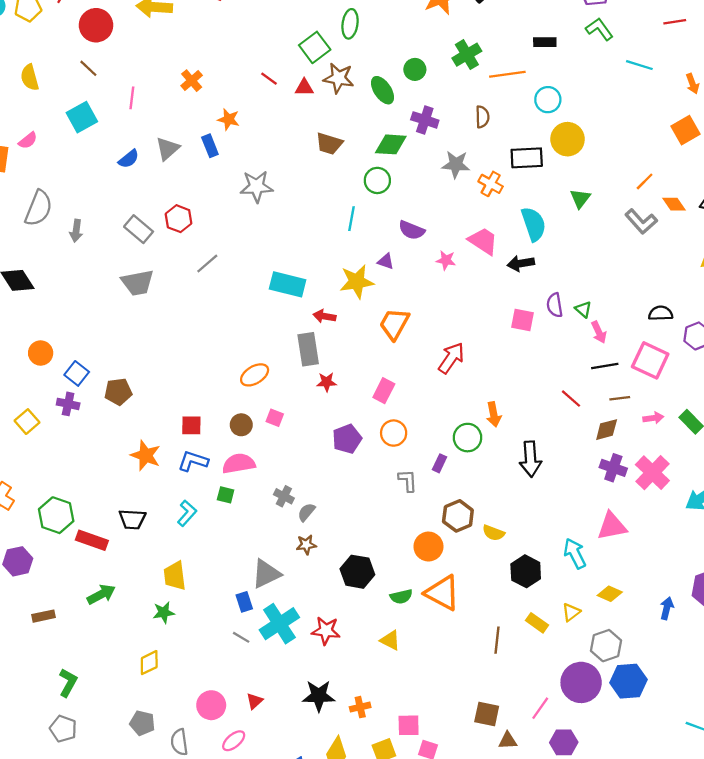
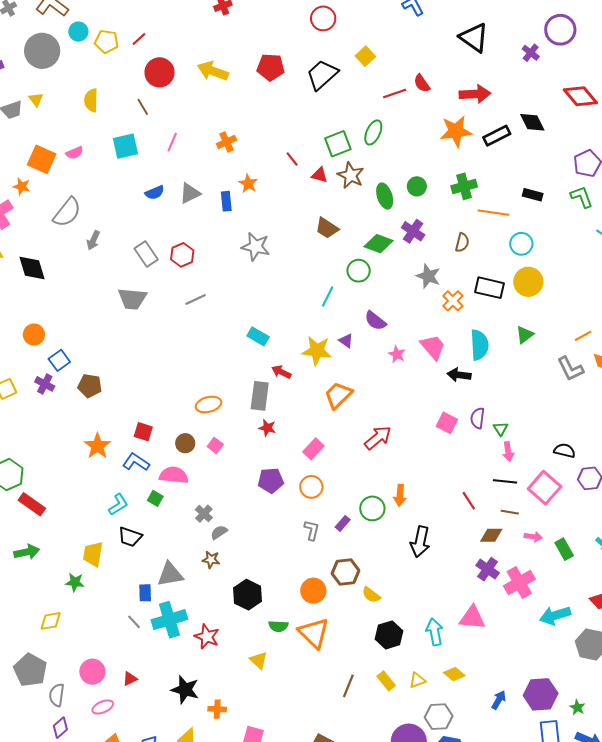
cyan rectangle: (288, 284) -> (258, 336), size x0.7
black trapezoid: (132, 519) -> (130, 537), moved
gray pentagon: (142, 723) -> (30, 670), size x1.5

